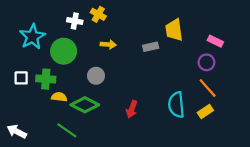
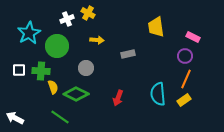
white cross: (75, 21) -> (67, 19), turned -32
gray rectangle: (151, 47) -> (128, 54), moved
orange line: (208, 88) -> (186, 79), turned 66
yellow semicircle: (59, 97) -> (53, 87), turned 64

